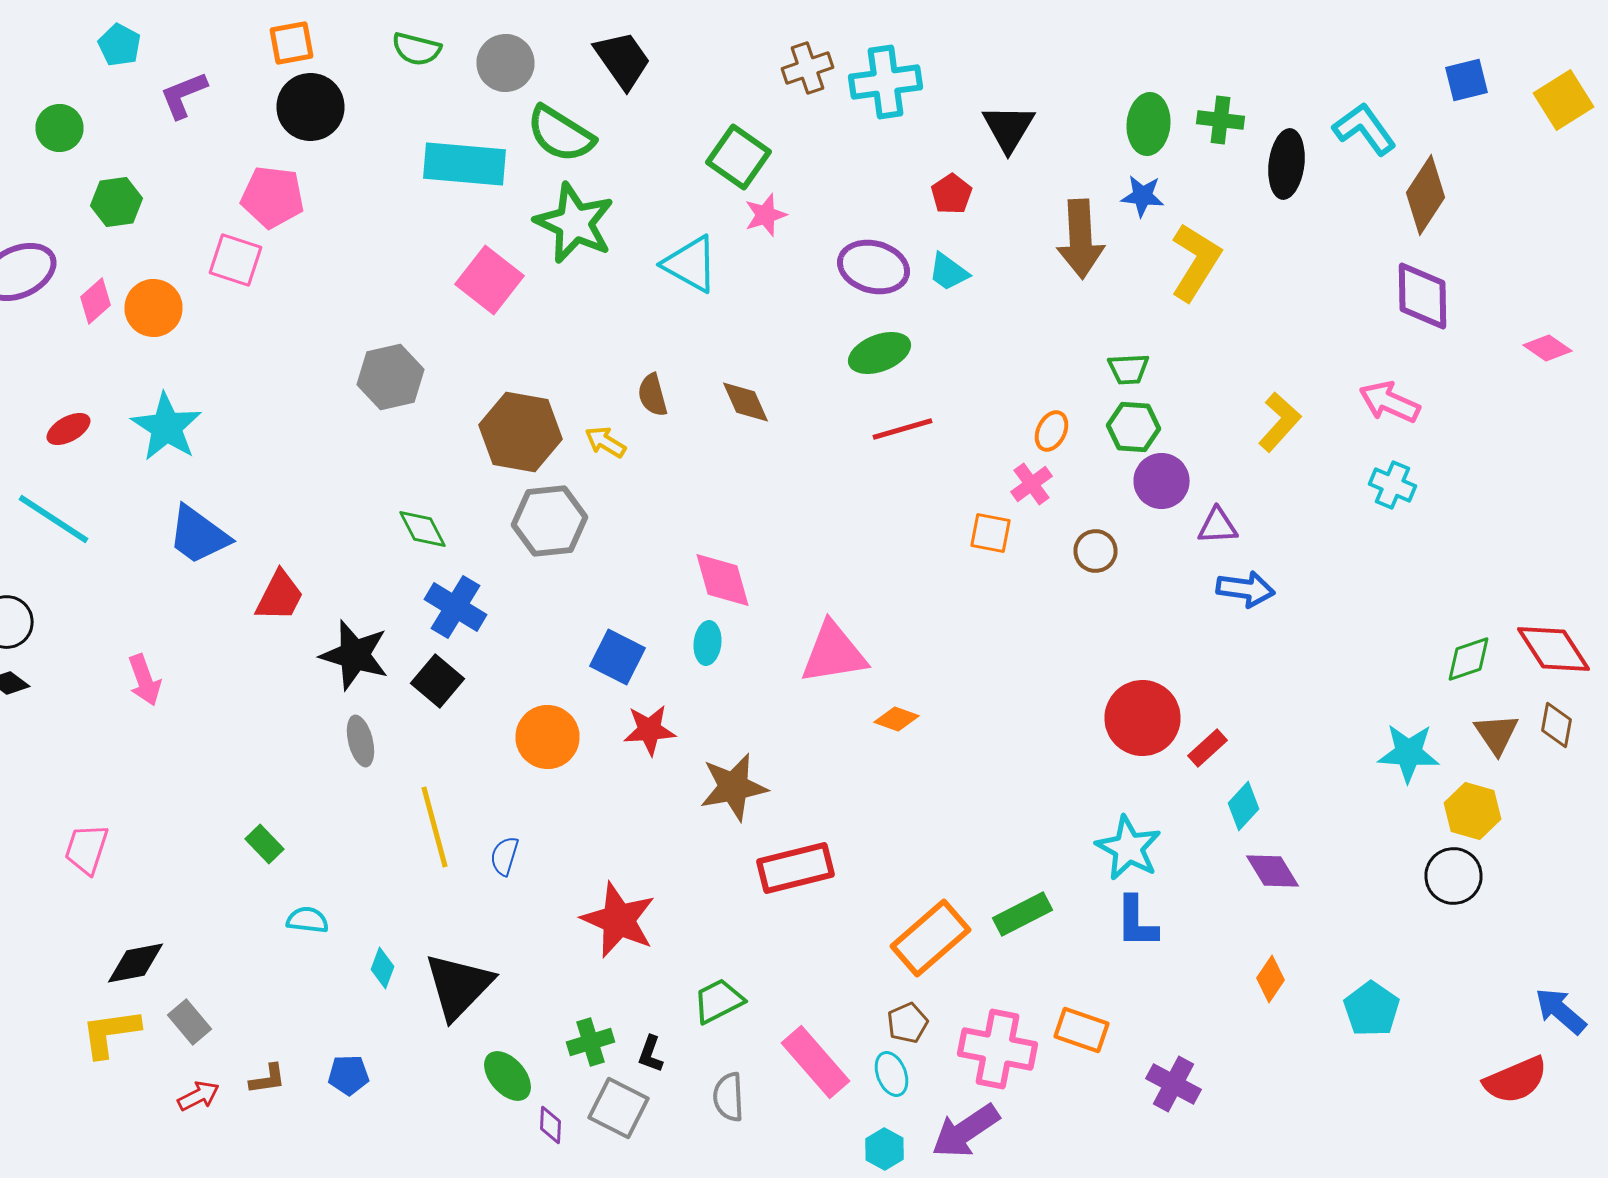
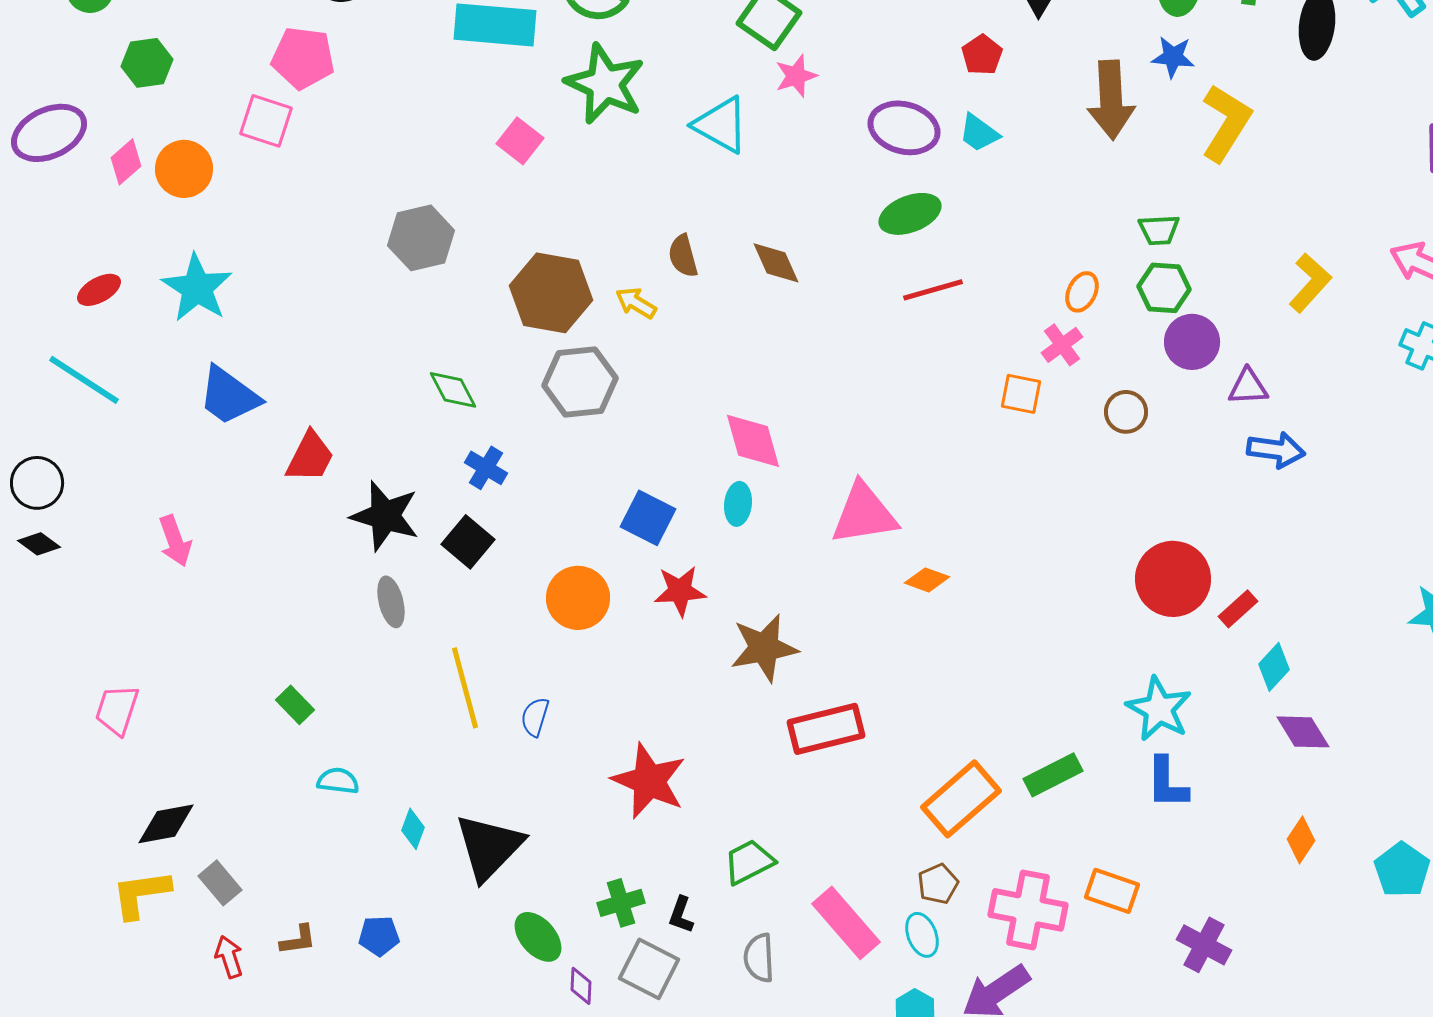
pink square: (490, 280) -> (520, 141), size x0.7
blue cross: (456, 607) -> (486, 468), size x0.7
red arrow: (198, 1096) -> (229, 957), turned -81

